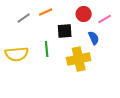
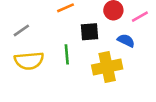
gray line: (24, 18) -> (21, 30), moved
blue semicircle: (94, 38) -> (126, 41), turned -40

